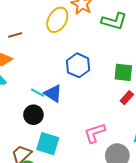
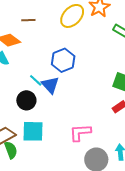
blue hexagon: (78, 65) -> (63, 60), moved
cyan square: (48, 144) -> (33, 131), turned -30

